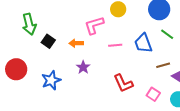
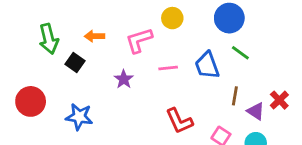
orange arrow: (76, 43) -> (94, 36), moved
brown line: (163, 65) -> (235, 96), turned -64
purple star: (83, 67) -> (124, 79), moved
blue star: (51, 80) -> (79, 117), turned 30

